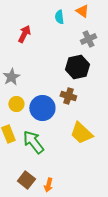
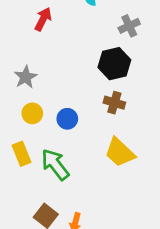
brown cross: (68, 96) -> (114, 103), moved
blue circle: (42, 108) -> (67, 119), size x0.6

